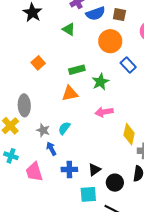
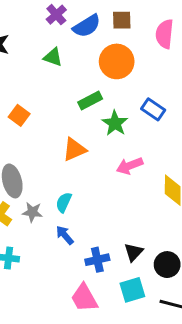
blue rectangle: (128, 65) -> (153, 109), moved
green rectangle: (77, 70) -> (90, 100), moved
cyan semicircle: (64, 128) -> (64, 202), moved
gray star: (43, 130) -> (32, 212), moved
pink trapezoid: (34, 172) -> (84, 298), moved

